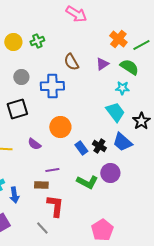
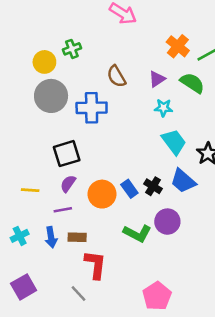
yellow circle: (13, 42) -> (44, 62), moved
gray circle: (21, 77) -> (51, 96), size x1.6
cyan star: (122, 88) -> (163, 108), moved
black square: (17, 109) -> (67, 154), moved
orange circle: (60, 127) -> (102, 194), moved
purple semicircle: (34, 144) -> (68, 184), turned 88
purple line: (52, 170) -> (63, 210), moved
blue arrow: (14, 195) -> (51, 237), moved

